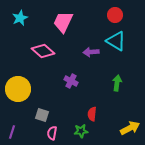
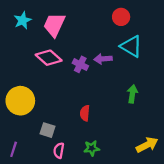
red circle: (115, 15) -> (121, 17), moved
pink trapezoid: (63, 22) -> (54, 25), moved
purple cross: (71, 81) -> (80, 64), moved
red semicircle: (92, 114) -> (85, 113), moved

